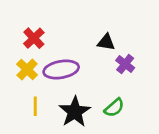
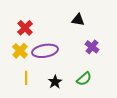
black triangle: (106, 42) -> (78, 20), moved
black star: (75, 112) -> (55, 82), size x0.6

